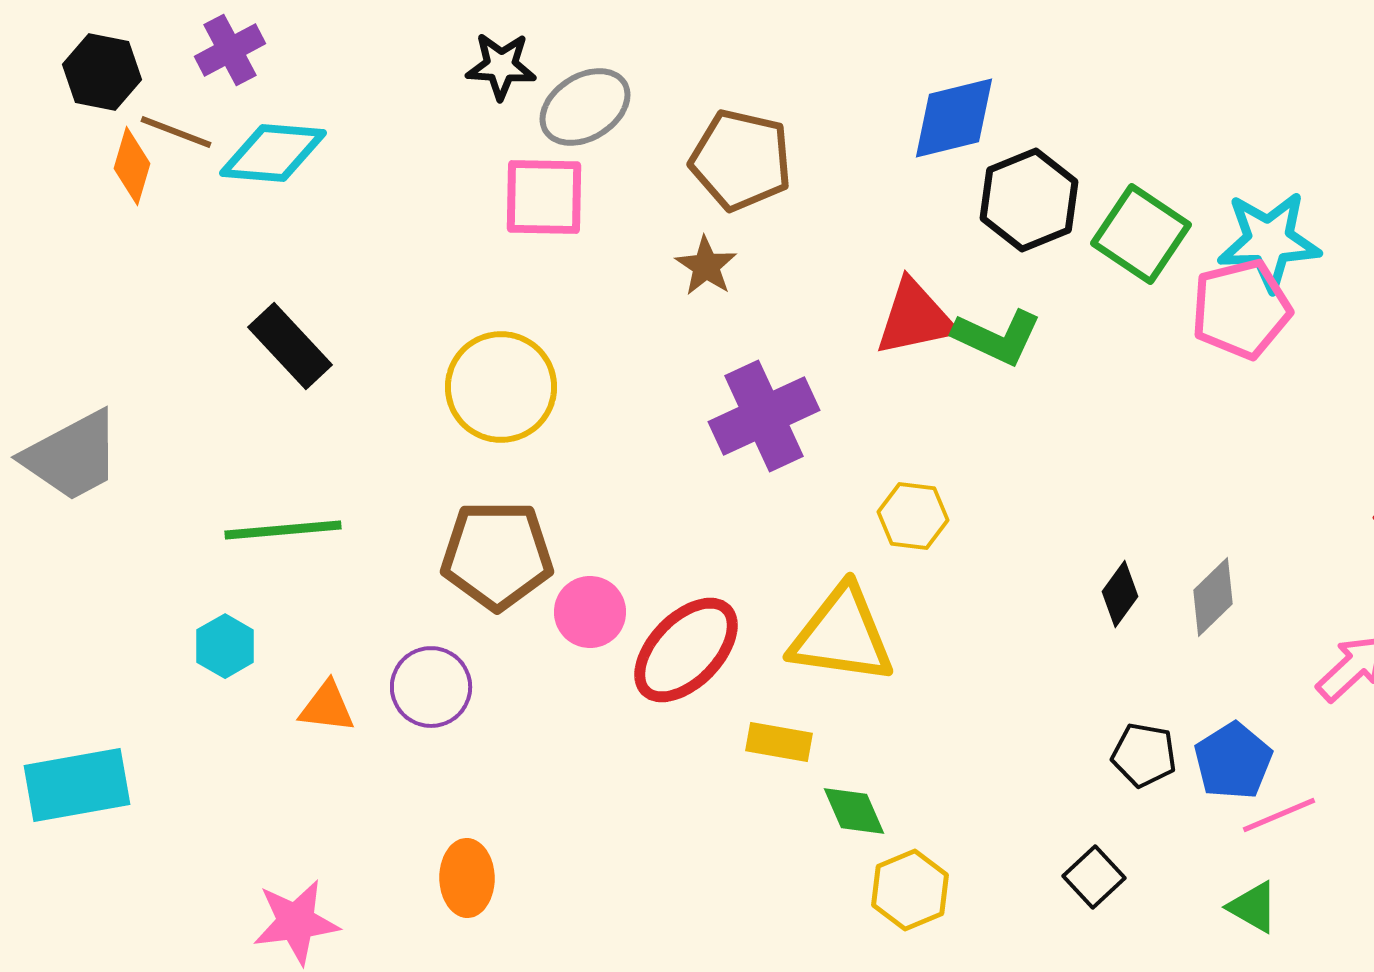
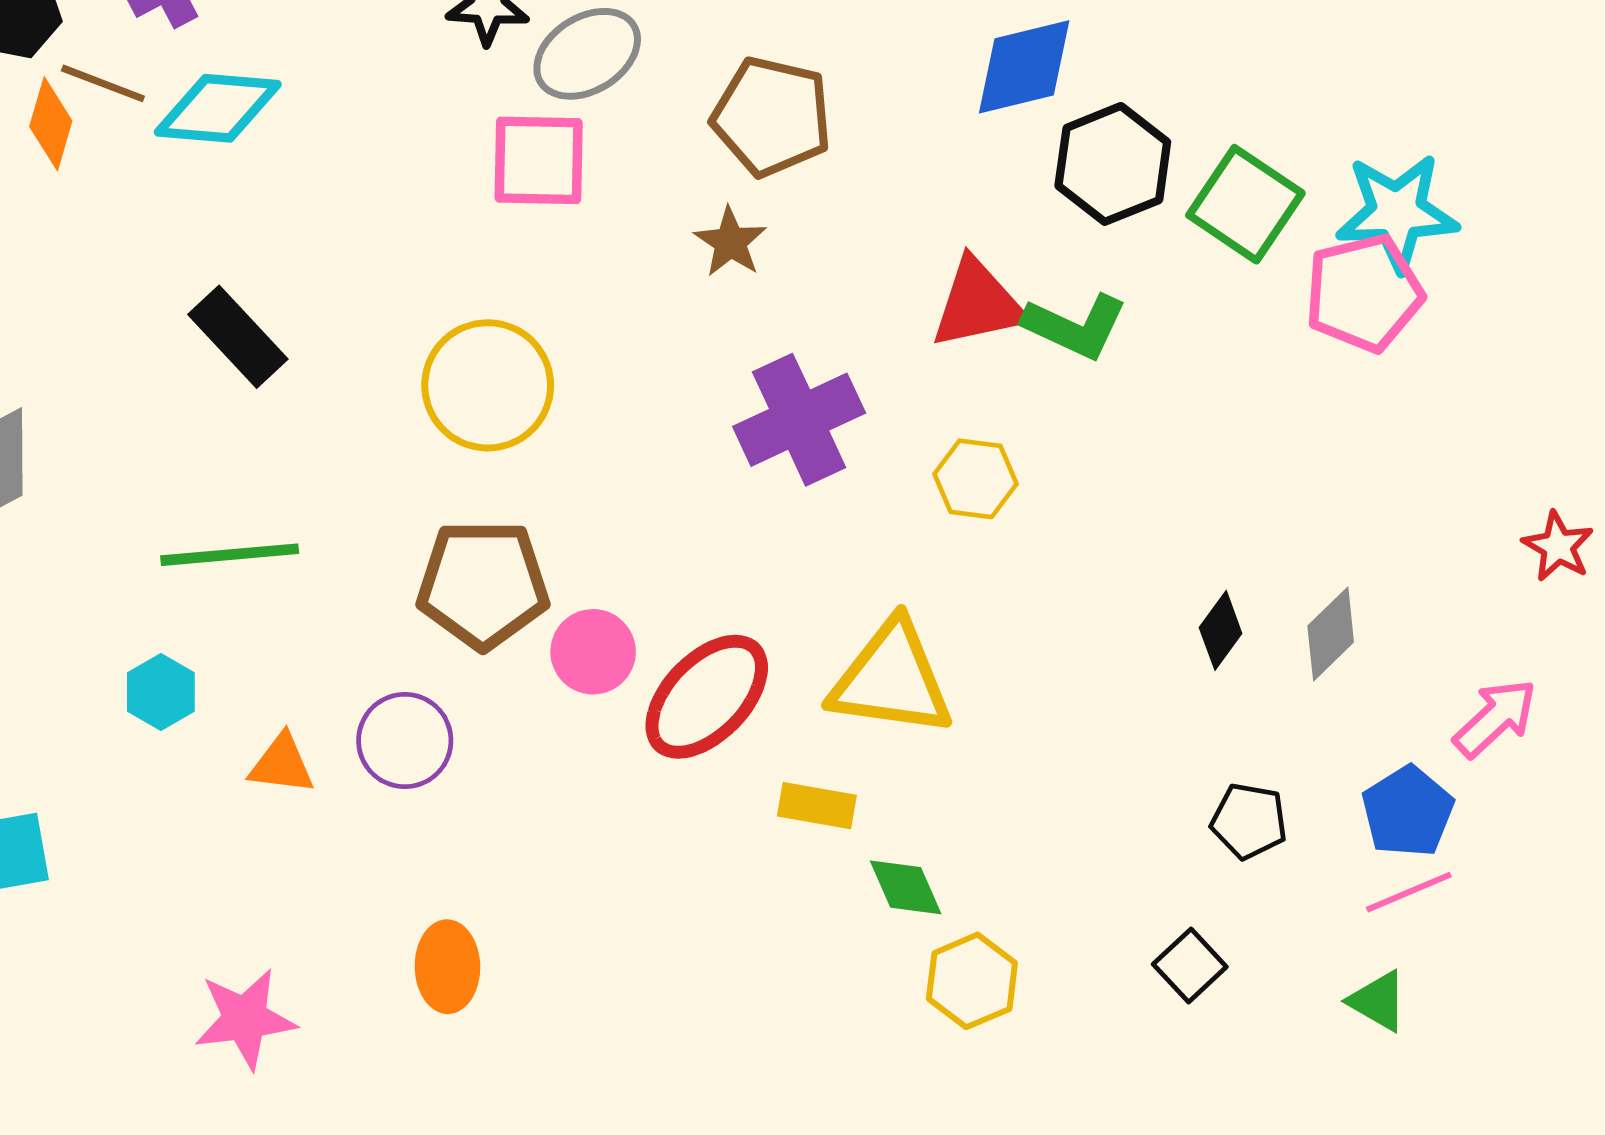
yellow hexagon: (913, 516) -> (975, 479), moved
blue pentagon: (1233, 761) -> (1408, 812), moved

